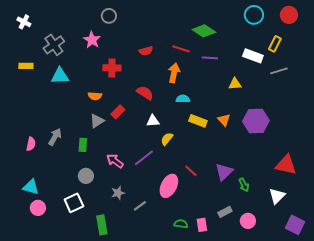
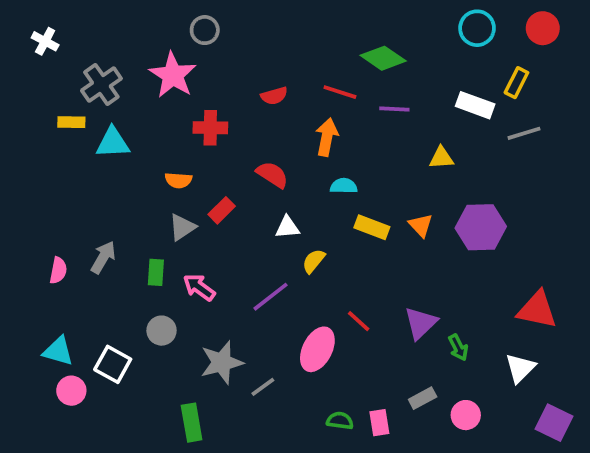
pink star: (92, 40) -> (173, 75), size x1.4
yellow rectangle: (26, 66) -> (71, 122), moved
pink arrow: (115, 161) -> (199, 287), moved
gray star: (118, 193) -> (222, 362), size x1.6
white square: (74, 203) -> (113, 364), moved, turned -36

